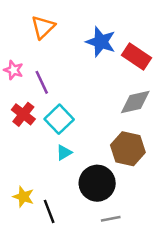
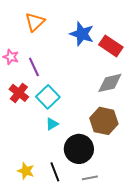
yellow star: (23, 197) -> (26, 171), moved
black line: (49, 211) -> (55, 172), moved

